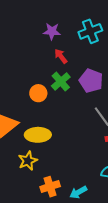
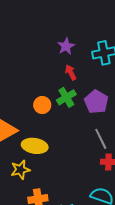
purple star: (52, 31) -> (66, 46), turned 30

